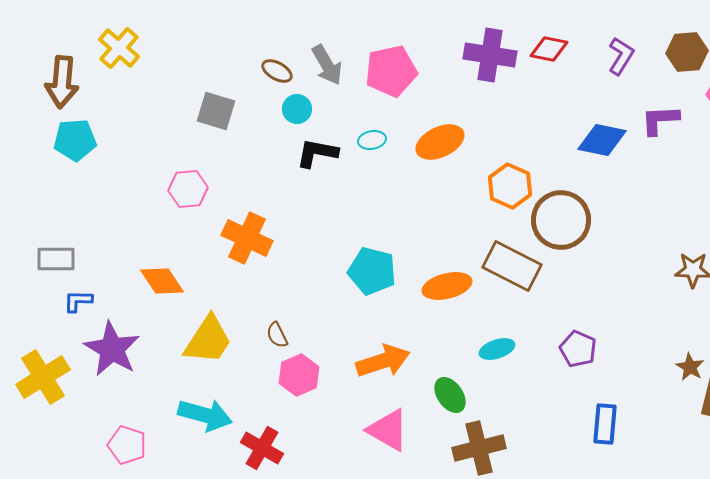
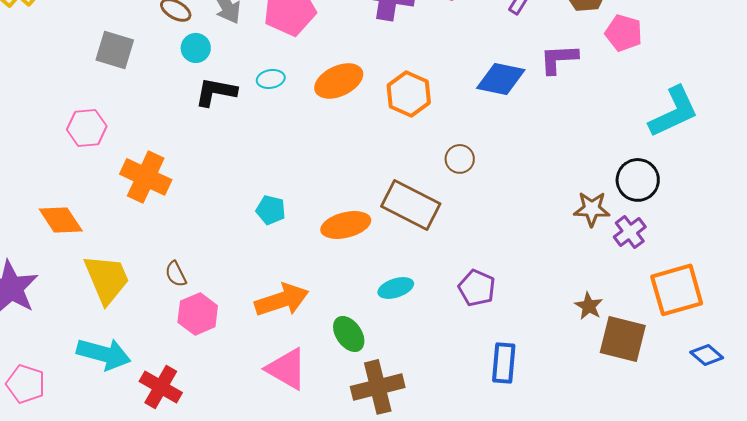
orange hexagon: (510, 186) -> (409, 94), moved
brown circle: (561, 220) -> (460, 159), size x0.5
cyan pentagon: (372, 271) -> (271, 210), size x0.6
yellow trapezoid: (208, 340) -> (107, 279), turned -56

